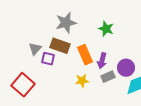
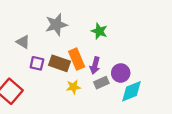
brown rectangle: (60, 46) -> (59, 63), moved
gray triangle: (35, 49) -> (23, 42), moved, turned -40

